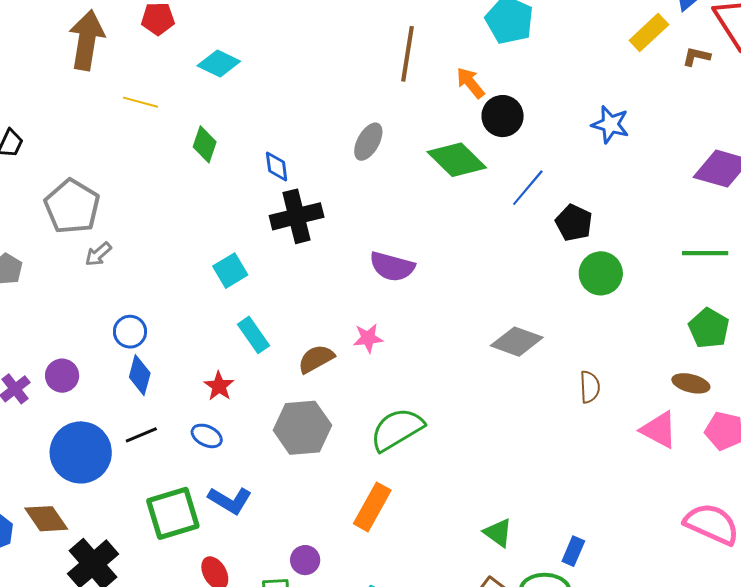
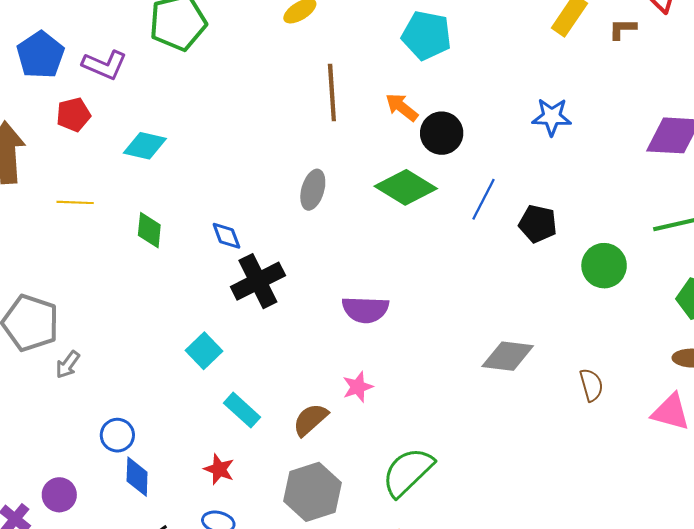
green circle: (601, 273) -> (604, 266), moved

